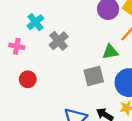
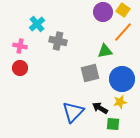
gray cross: (59, 41) -> (58, 41), turned -36
red circle: (28, 79) -> (20, 68), moved

